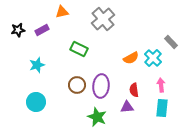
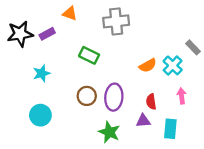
orange triangle: (62, 12) -> (70, 14), turned 32
gray cross: (103, 19) -> (116, 21), turned 35
black star: (18, 30) -> (20, 34), size x1.6
cyan rectangle: (162, 108) -> (170, 129), moved

